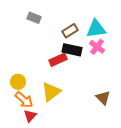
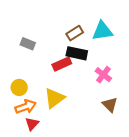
gray rectangle: (34, 18) -> (28, 44), moved
pink cross: (97, 47) -> (103, 75), moved
orange arrow: (24, 100) -> (26, 107), turned -60

